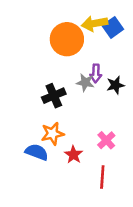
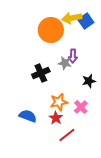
black star: (115, 85) -> (89, 81), moved
orange star: (52, 134) -> (59, 102), moved
red line: (102, 177) -> (67, 135), moved, turned 48

